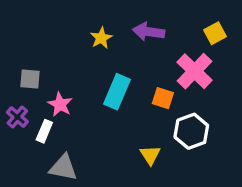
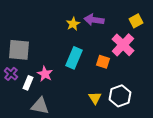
yellow star: (101, 38) -> (73, 24), moved
gray square: (30, 79) -> (19, 50), size x1.6
pink star: (60, 104) -> (45, 74), moved
white hexagon: (191, 131) -> (120, 96), moved

